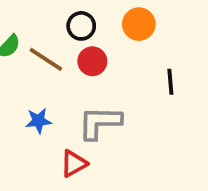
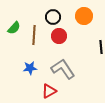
brown line: (46, 59) -> (34, 35), turned 60
gray L-shape: (100, 123) -> (63, 69), turned 55

